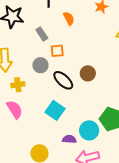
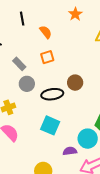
gray rectangle: (42, 34) -> (19, 64), moved
orange square: (57, 51) -> (47, 57), moved
black ellipse: (63, 80) -> (52, 94), turned -40

